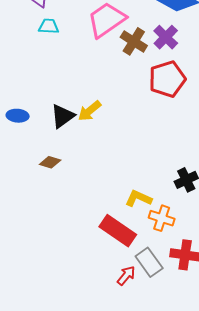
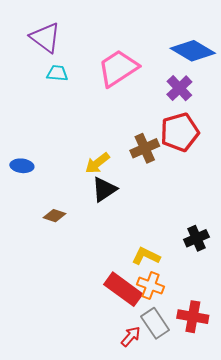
brown cross: (134, 41) -> (145, 148), moved, turned 32
black triangle: (63, 116) -> (104, 189), moved
orange cross: (162, 218) -> (151, 286), moved

